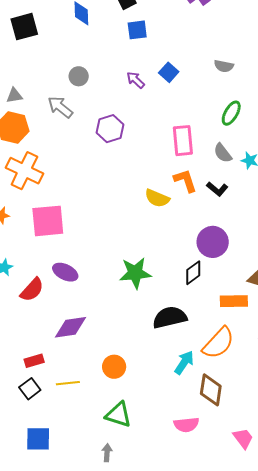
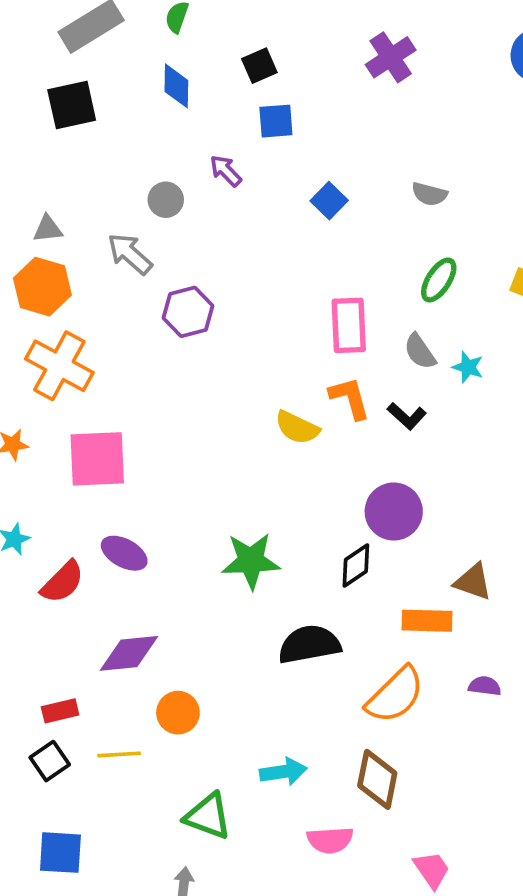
purple arrow: (136, 80) -> (226, 171), moved
purple hexagon: (110, 129) -> (188, 312), moved
cyan arrow: (184, 363) -> (283, 772), moved, turned 45
orange circle: (114, 367) -> (178, 713), moved

